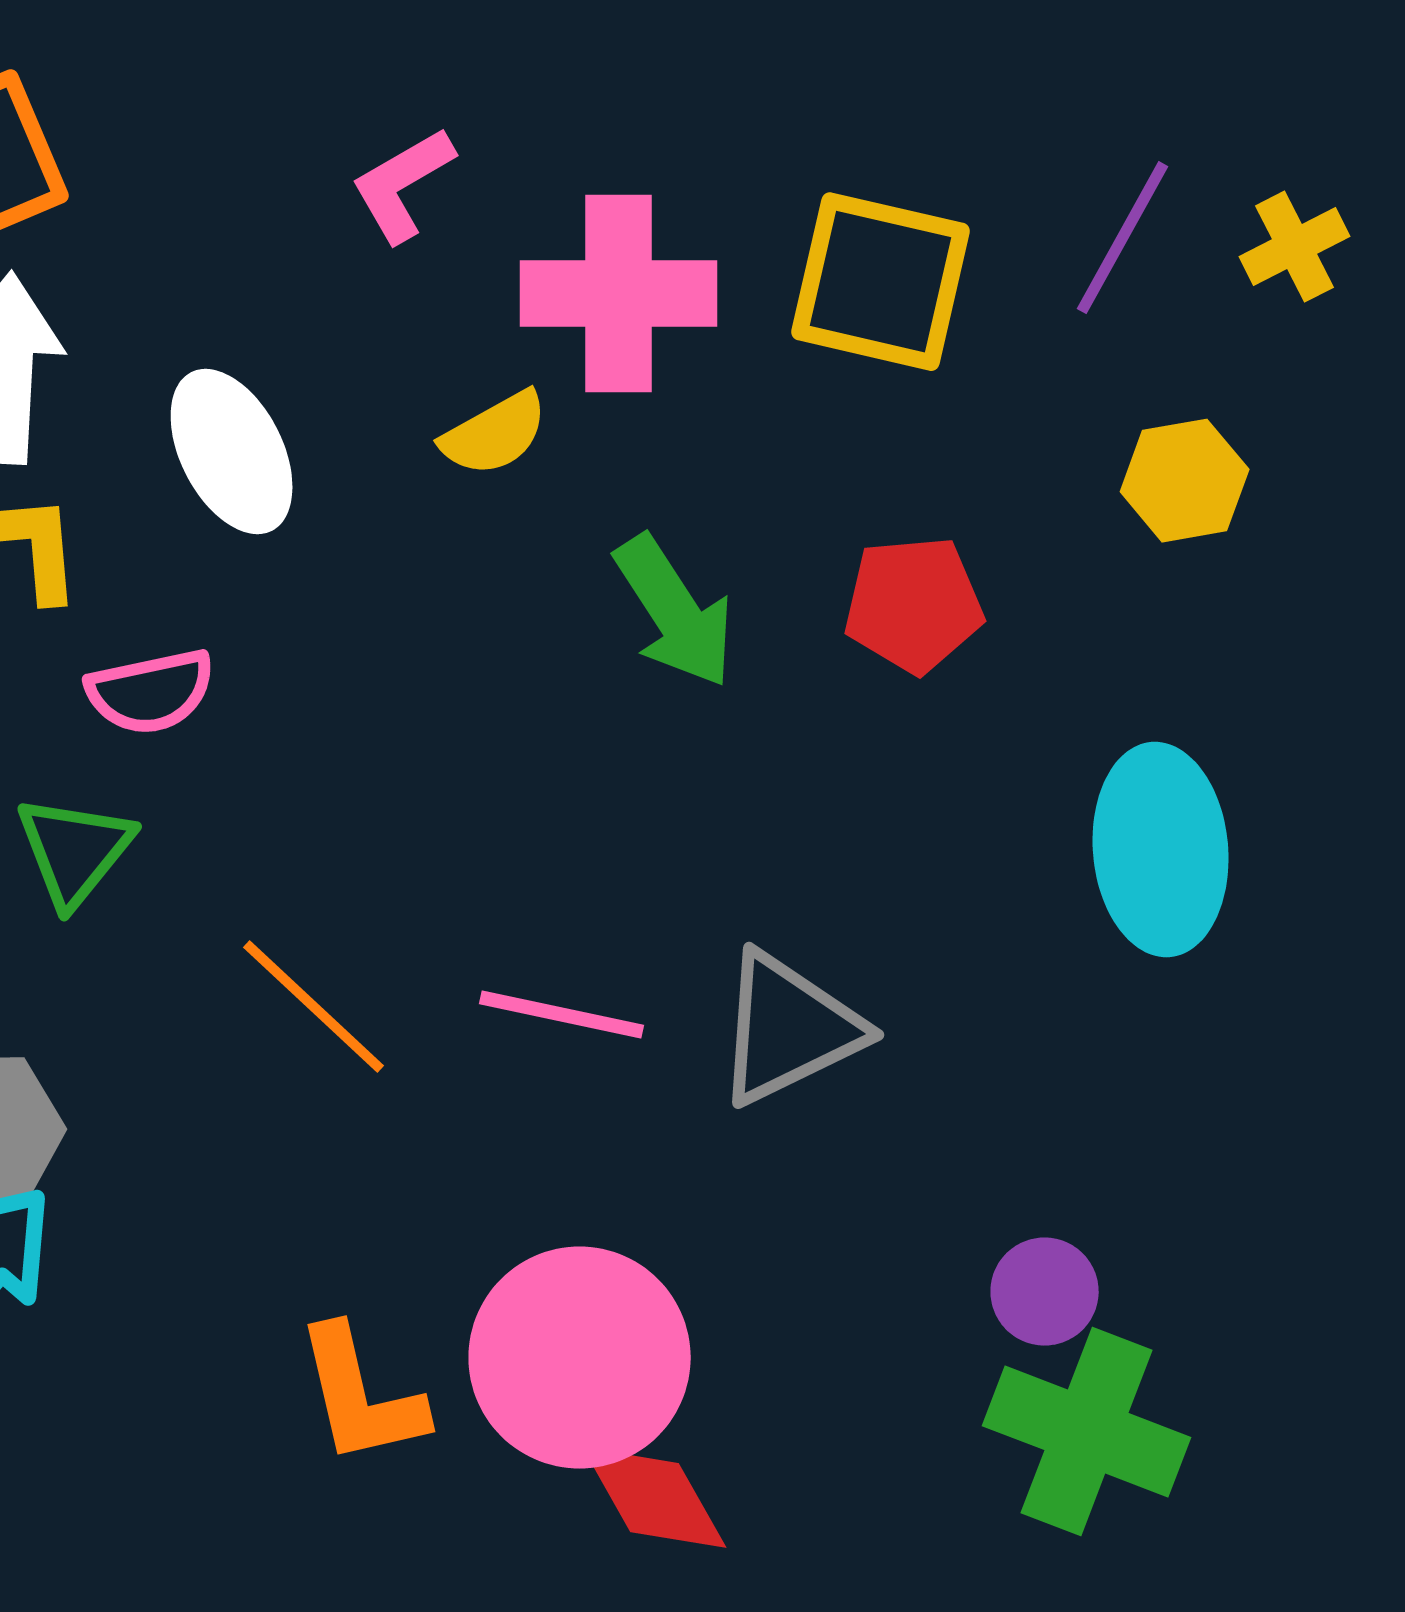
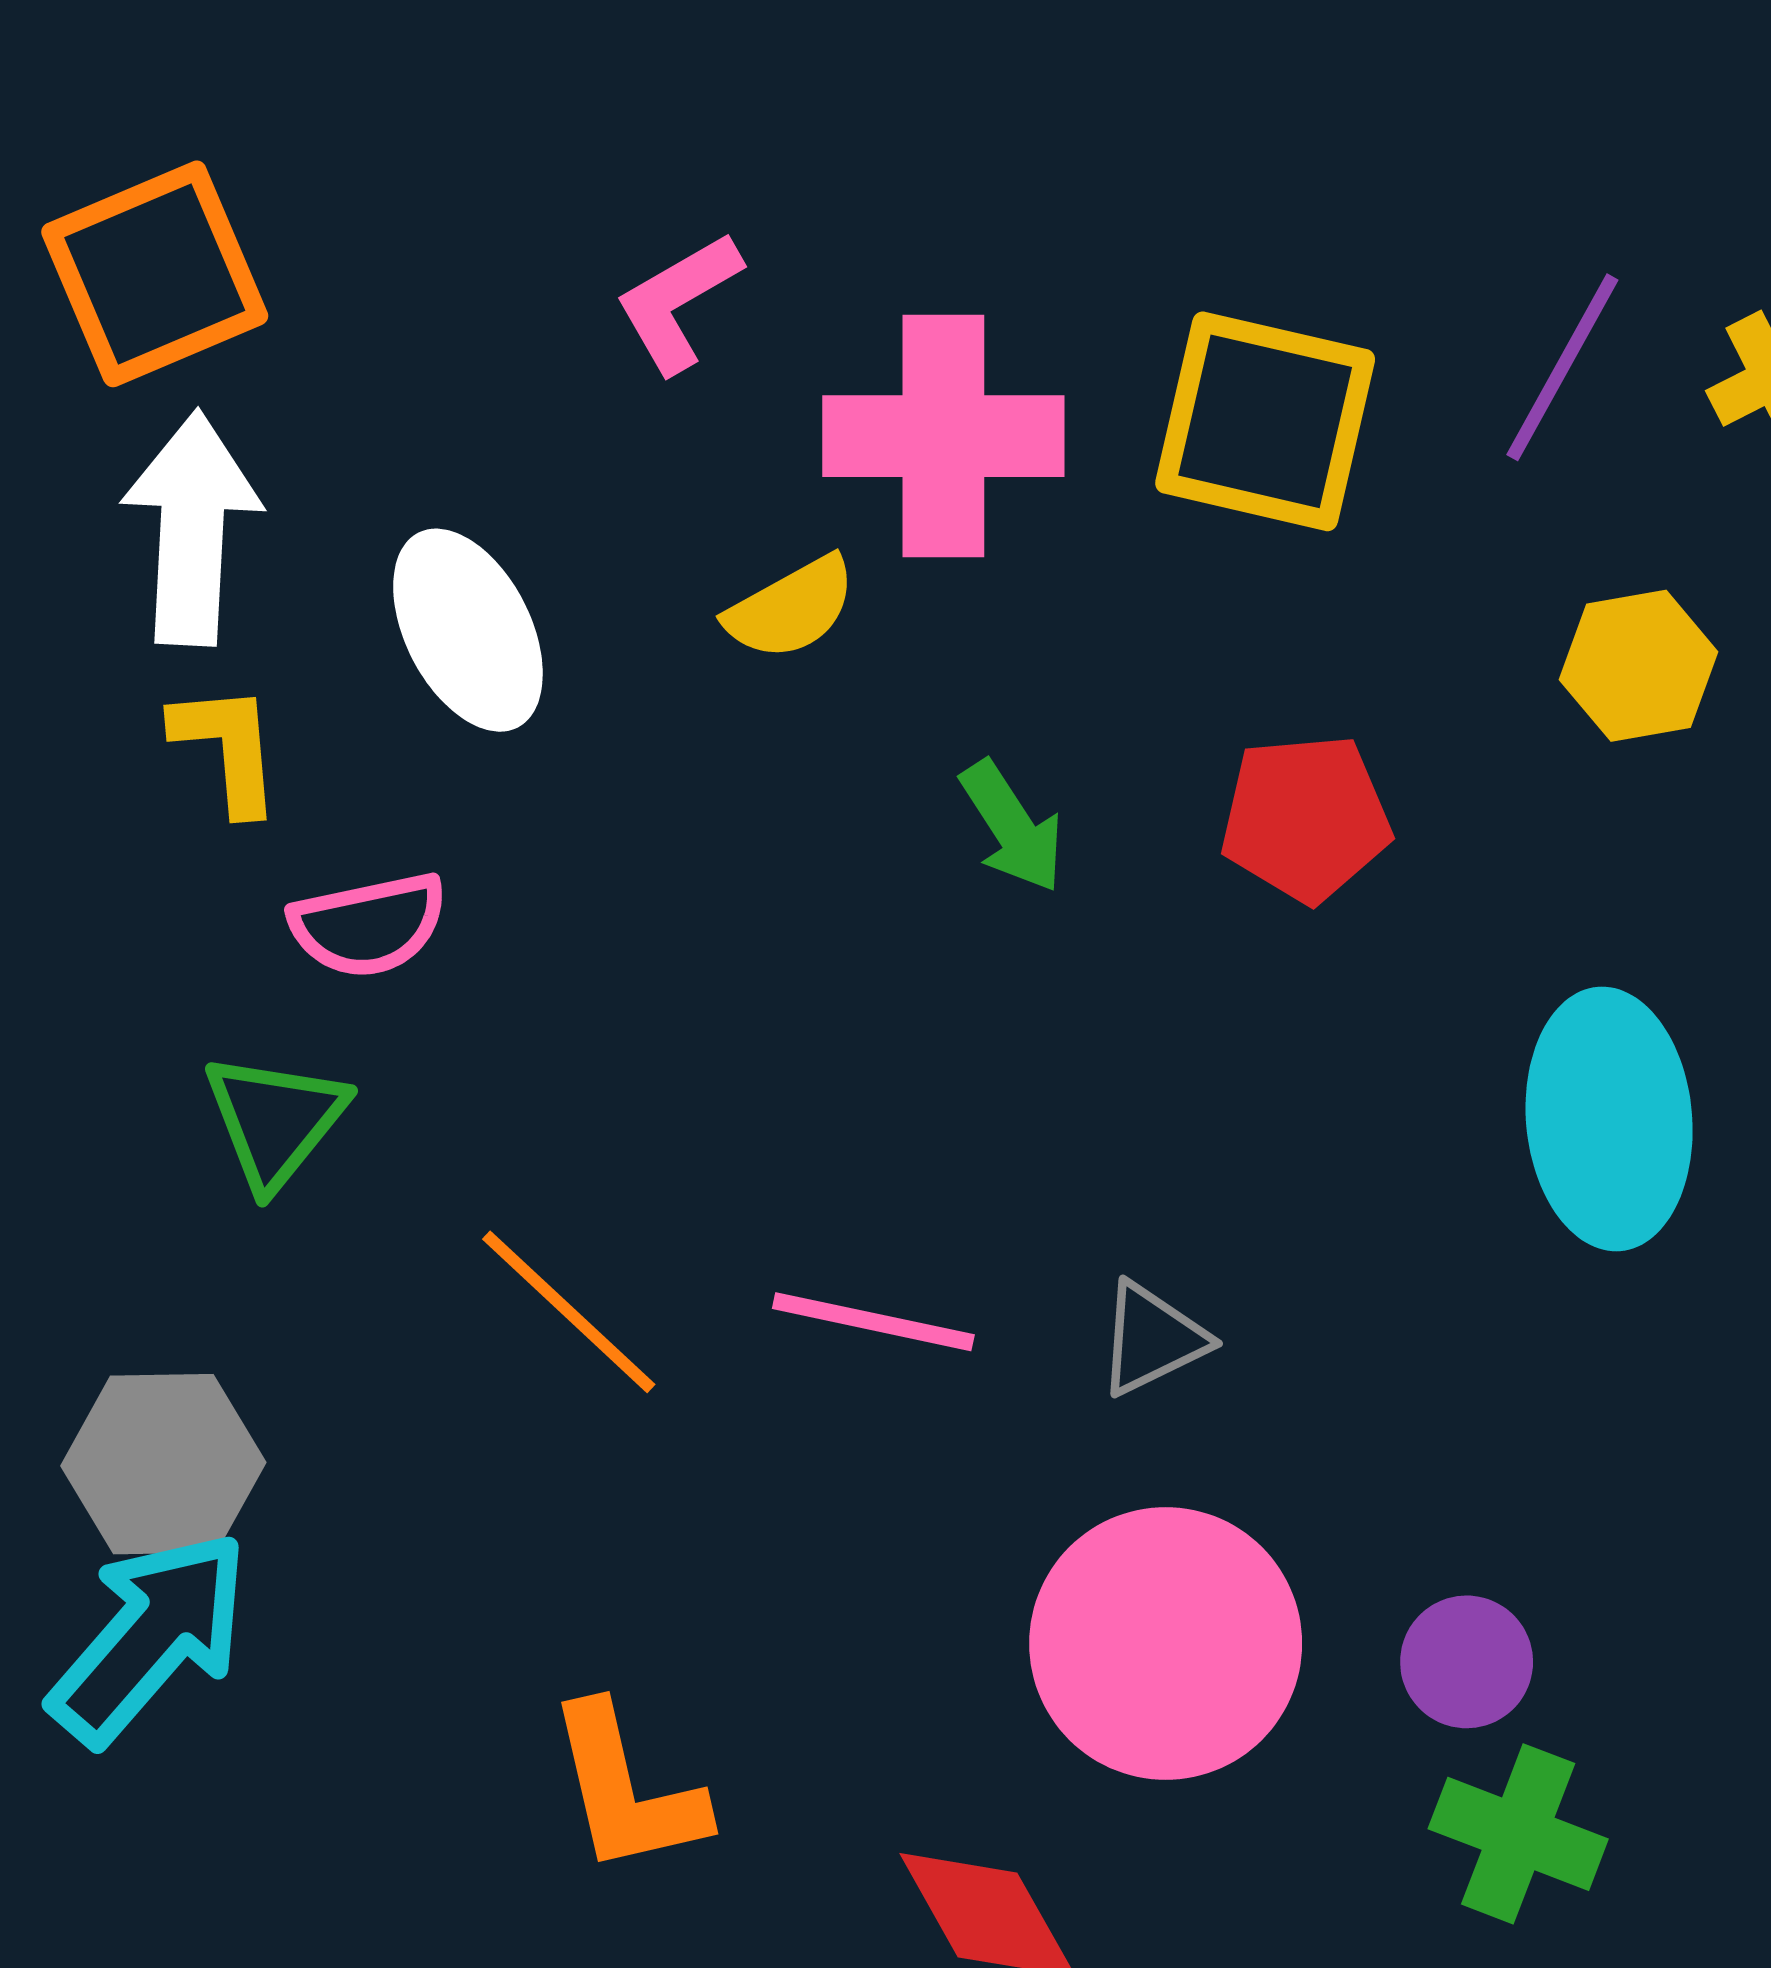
green arrow: (675, 612) -> (1012, 827), size x0.7
gray triangle: (789, 1029) -> (1152, 1339), size x0.6
pink circle: (580, 1358) -> (1166, 1643), moved
green cross: (1087, 1432) -> (1518, 1834), size x0.7

